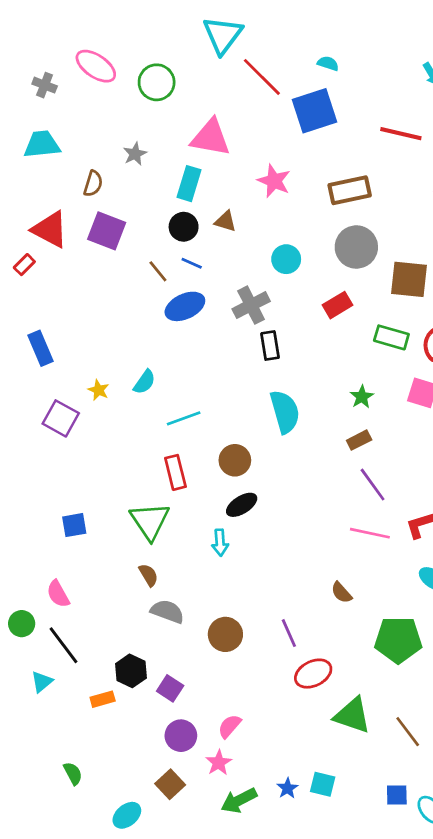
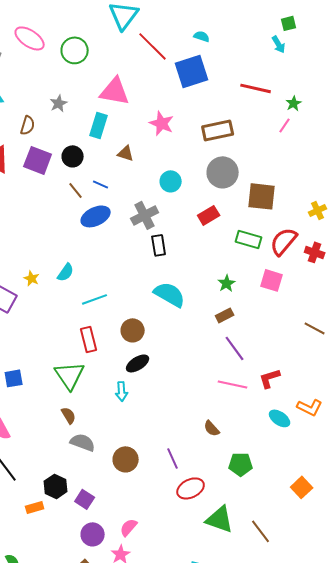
black circle: (184, 227) -> (73, 156), moved
cyan semicircle: (285, 412) -> (170, 294), turned -44
green pentagon: (398, 640) -> (241, 464), moved, size x0.7

